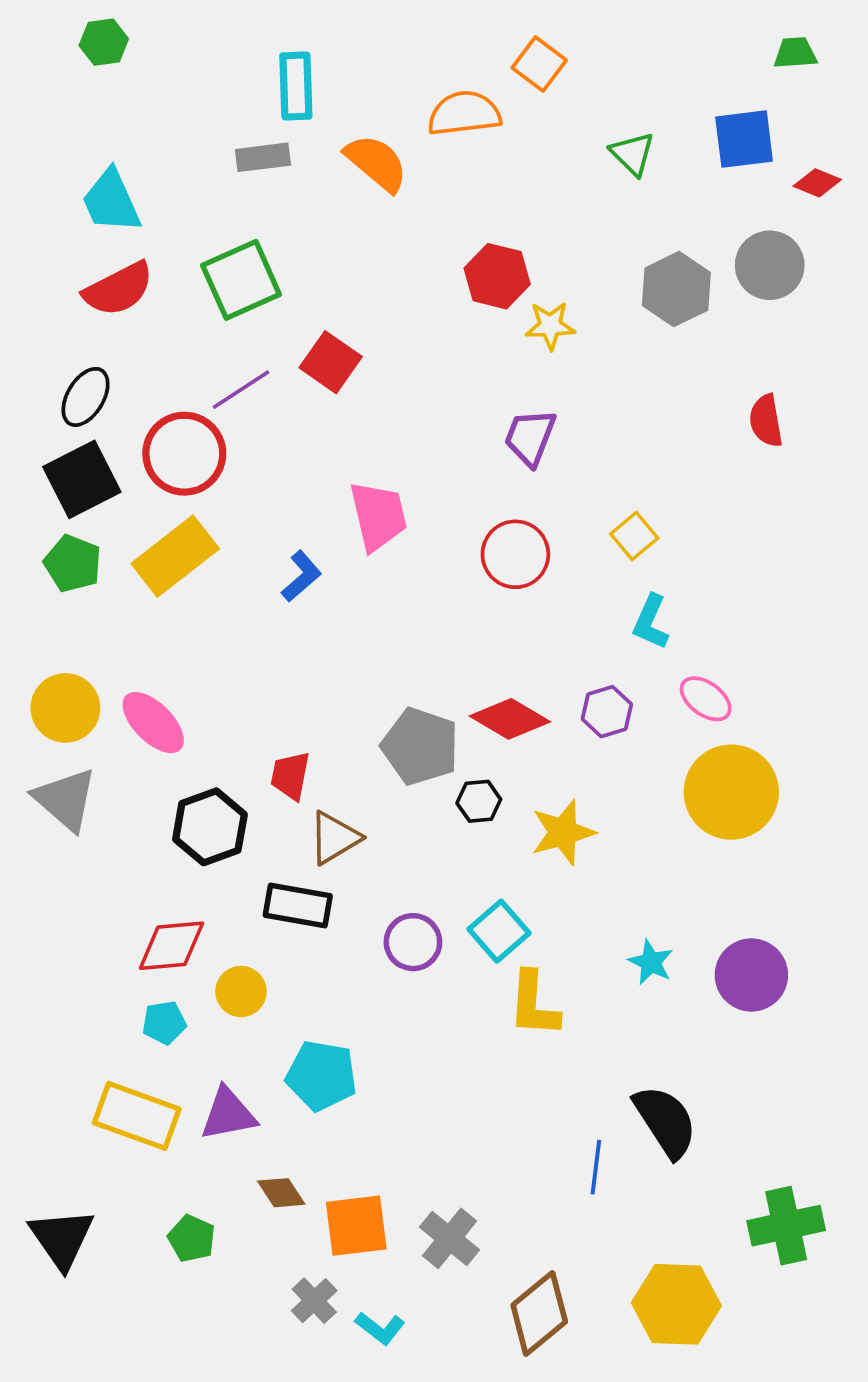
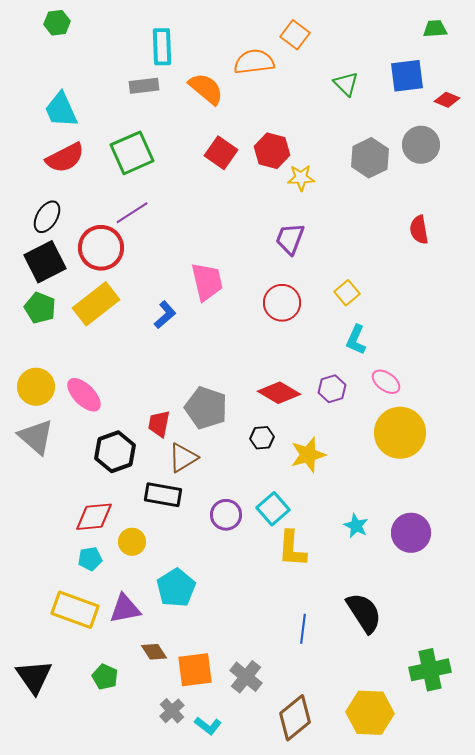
red square: (331, 362) -> (221, 153), moved
gray pentagon: (420, 746) -> (206, 408), moved
cyan pentagon: (321, 1076) -> (176, 588), turned 30
blue line: (596, 1167) -> (303, 629), moved

